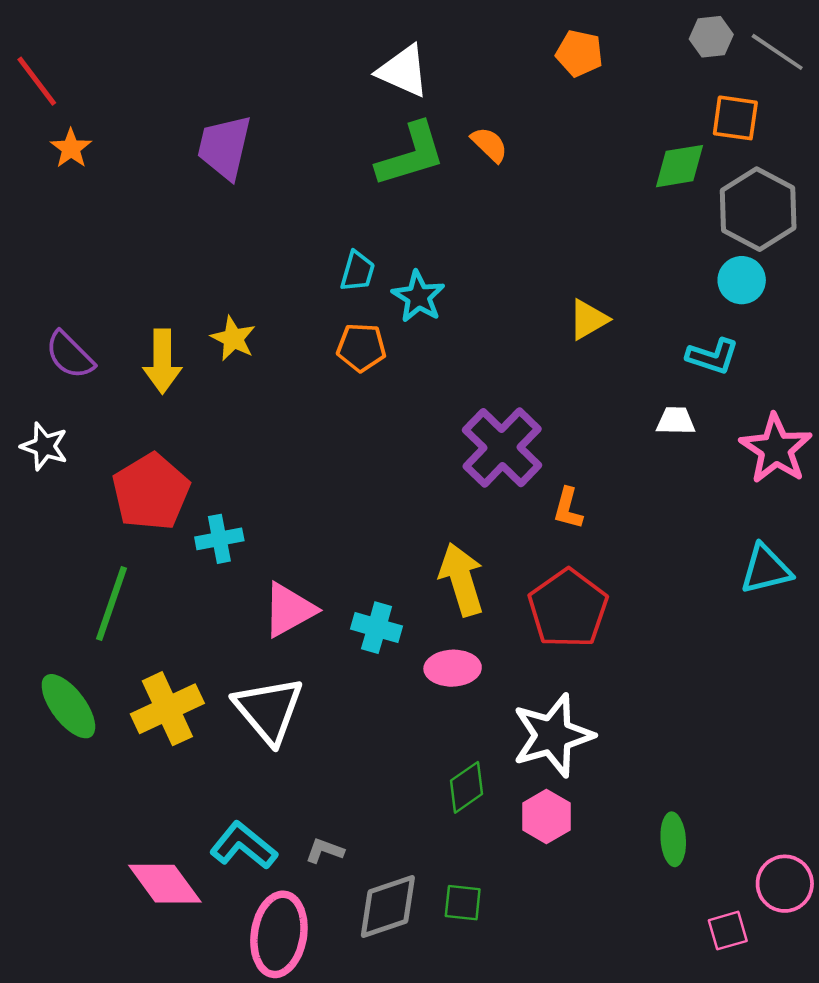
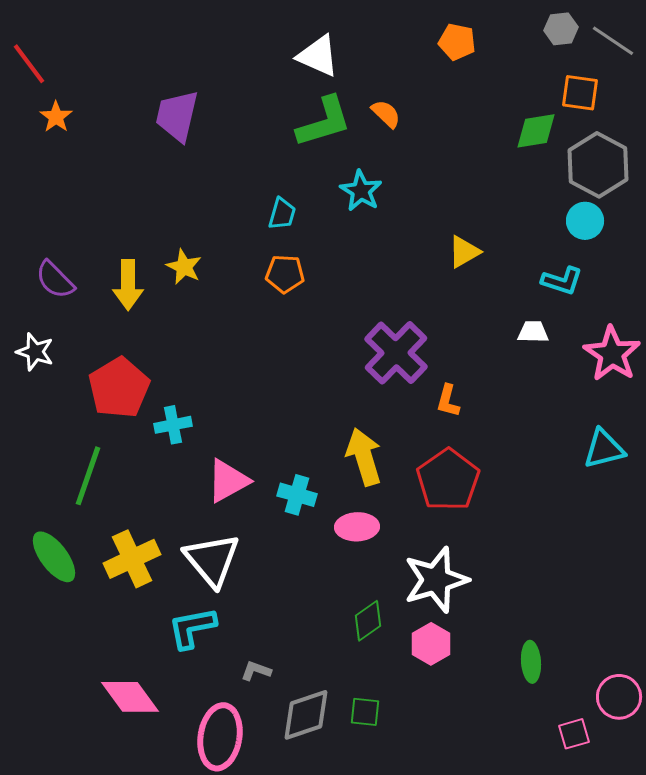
cyan star: (418, 297) -> (361, 191), moved
cyan L-shape: (243, 846) -> (192, 628), moved, turned -50

